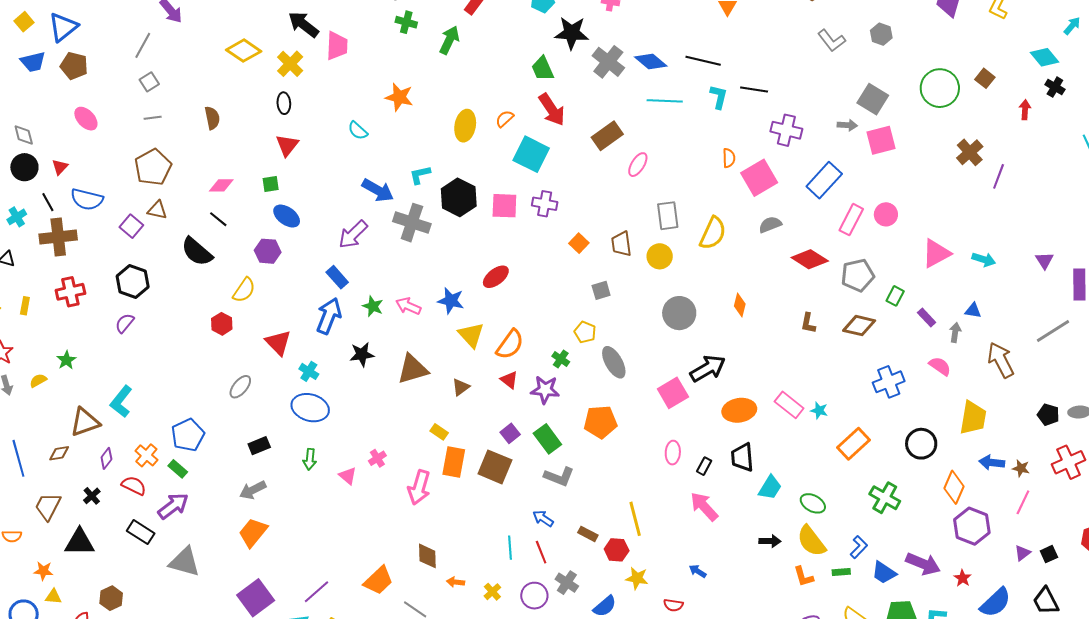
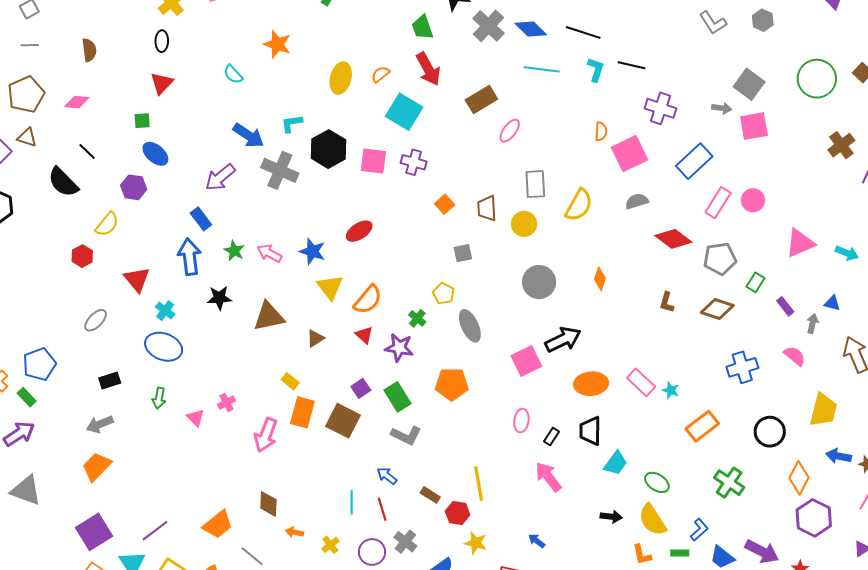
pink diamond: (221, 185) -> (77, 102), moved
blue arrow: (329, 316) -> (190, 257), turned -33

